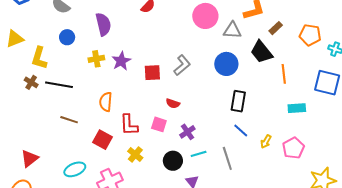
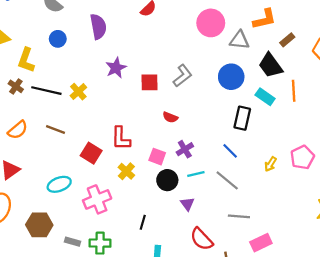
yellow cross: (96, 59) -> (78, 92), moved, turned -35
orange semicircle: (106, 102) -> (18, 130), moved, turned -138
cyan rectangle: (297, 108) -> (265, 97), moved, turned 36
pink square: (159, 124) -> (157, 157), moved
blue line: (241, 130) -> (230, 151), moved
pink pentagon: (293, 148) -> (302, 157), moved
gray line: (227, 158) -> (227, 180), turned -35

